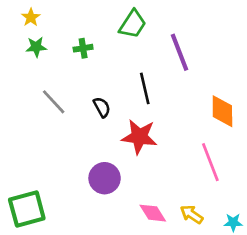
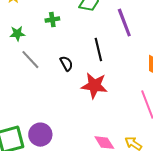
green star: (36, 47) -> (17, 34), moved
purple circle: (105, 178) -> (40, 135), moved

